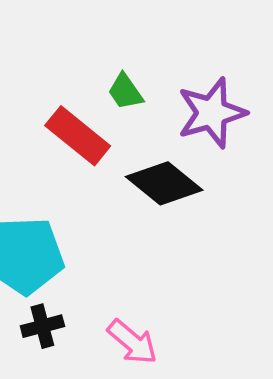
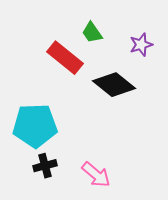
purple star: (212, 113) -> (141, 45), size x0.6

